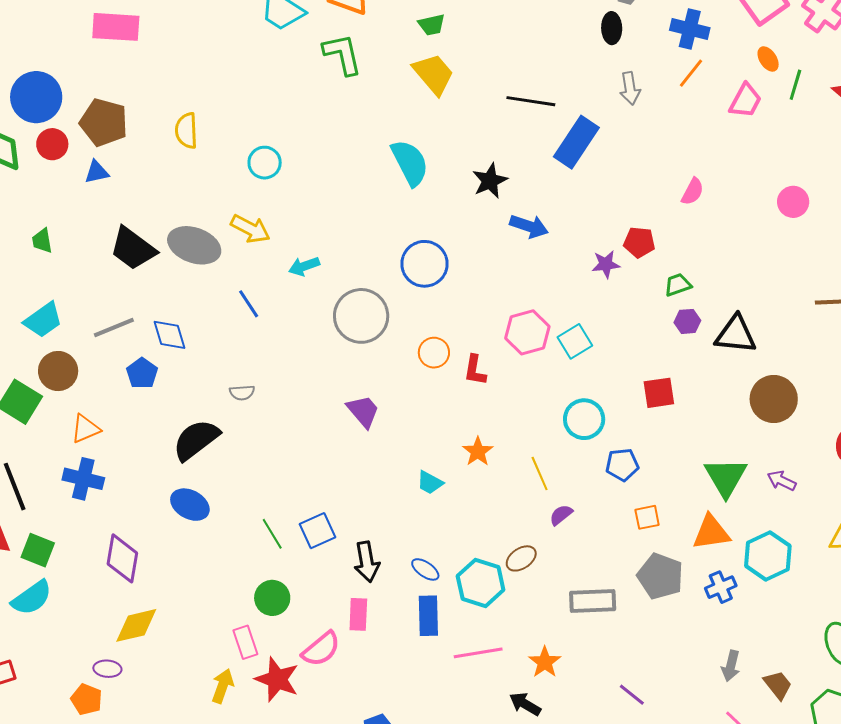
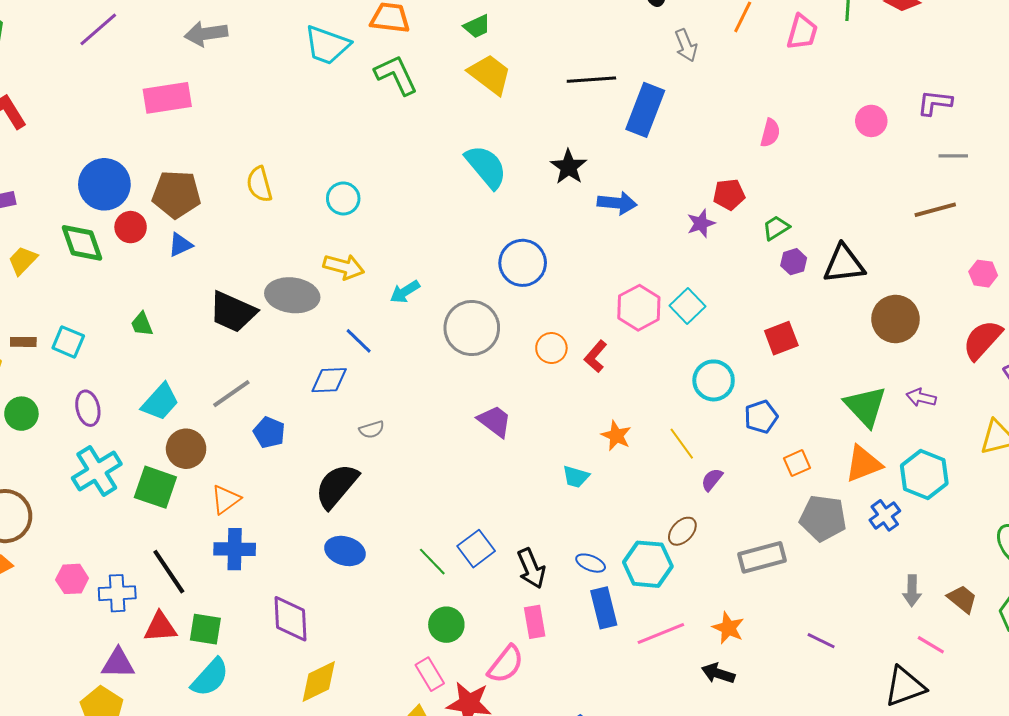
blue diamond: (170, 335) -> (329, 380), moved, turned -63
red L-shape: (475, 370) -> (596, 356), turned 44

